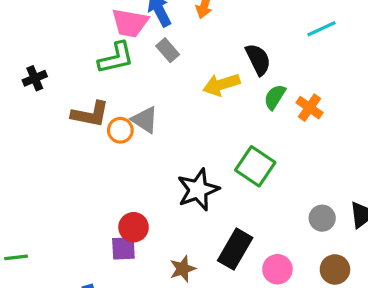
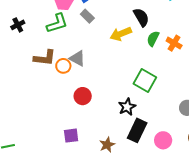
black cross: (35, 78) -> (18, 25), moved
black star: (198, 190) -> (127, 107), moved, size x0.7
red circle: (134, 227) -> (83, 96), moved

